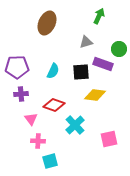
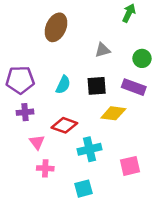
green arrow: (99, 16) -> (129, 13), moved
purple rectangle: (103, 64) -> (134, 87), moved
cyan cross: (75, 125) -> (89, 149), turned 30
cyan square: (50, 161) -> (83, 189), moved

